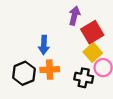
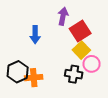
blue arrow: (44, 45) -> (35, 35), moved
orange cross: (50, 70) -> (34, 78), moved

